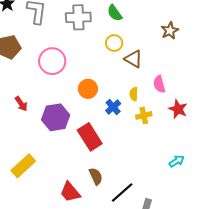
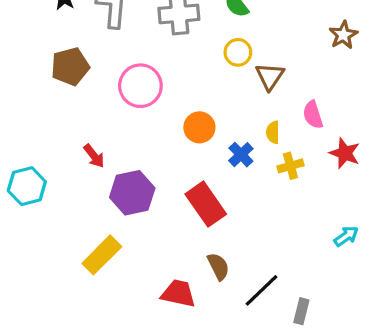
brown star: (170, 31) -> (343, 35), moved
brown triangle: (133, 59) -> (270, 76), turned 36
purple hexagon: (56, 117) -> (132, 193), moved
red trapezoid: (70, 192) -> (178, 293), turned 145

